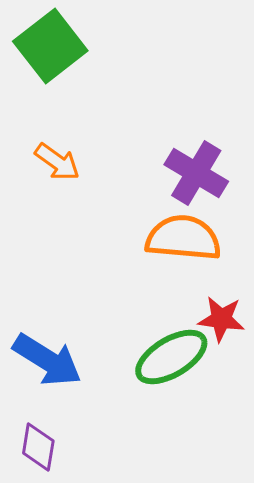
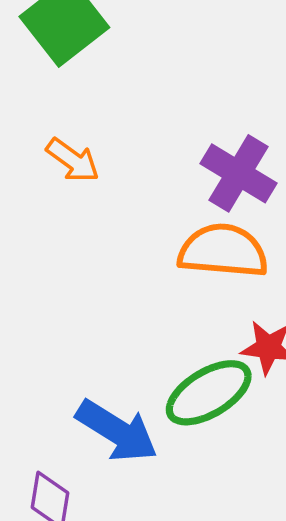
blue arrow: (47, 360) -> (117, 431), moved

